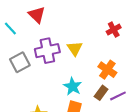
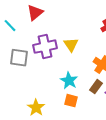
red triangle: (37, 15) -> (35, 13), turned 36
gray square: (20, 62) -> (19, 58), turned 36

